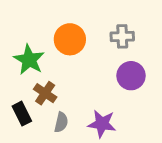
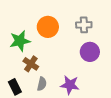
green star: (29, 60) -> (20, 41), turned 30
black rectangle: (22, 114) -> (15, 87), moved

